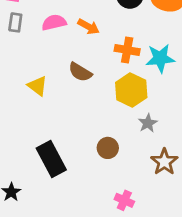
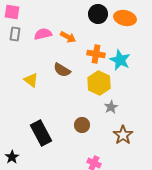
cyan star: (160, 58) -> (120, 60), turned 30

